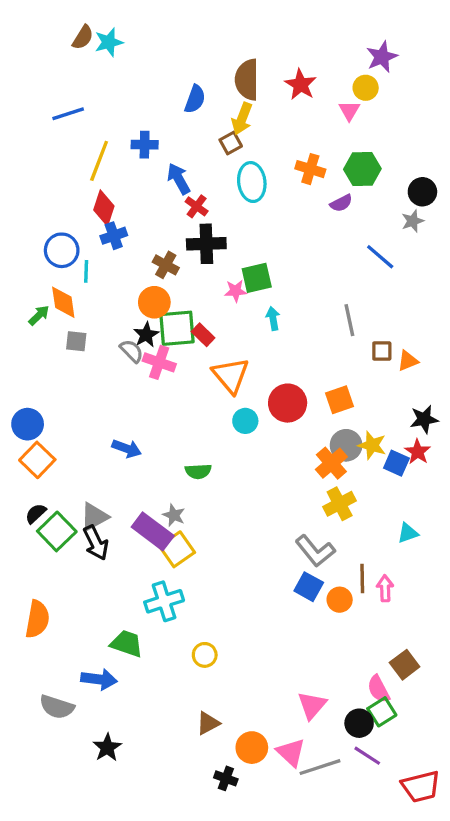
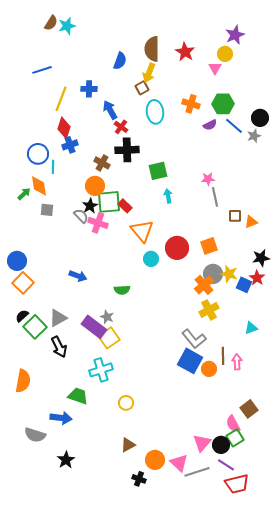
blue line: (380, 257) -> (234, 126), moved
pink star: (236, 291) -> (208, 179), moved
black arrow: (96, 543) -> (59, 347), moved
blue square: (309, 587) -> (190, 361), size x1.4
pink triangle: (312, 705) -> (202, 443), moved
red trapezoid: (421, 787) -> (237, 484), moved

